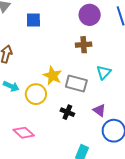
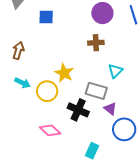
gray rectangle: (76, 83) -> (96, 91), moved
black cross: (67, 112) -> (78, 110), size x1.5
pink diamond: (24, 133) -> (50, 130), moved

